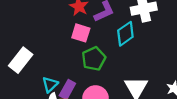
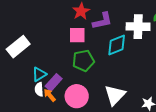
pink square: (81, 33) -> (77, 35), turned -30

